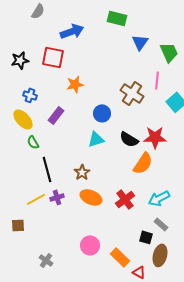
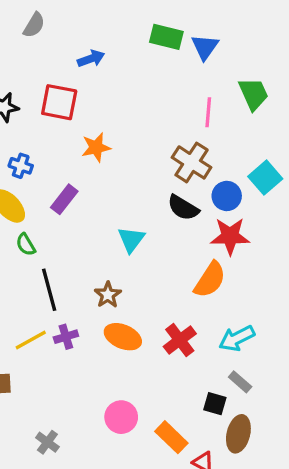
blue arrow: (72, 31) -> (91, 59), size x0.7
blue triangle: (140, 42) -> (205, 47), moved
pink line: (157, 80) -> (208, 112), moved
blue circle: (102, 113) -> (227, 196), moved
cyan triangle: (96, 139) -> (131, 240), turned -36
black semicircle: (129, 139) -> (183, 208), moved

